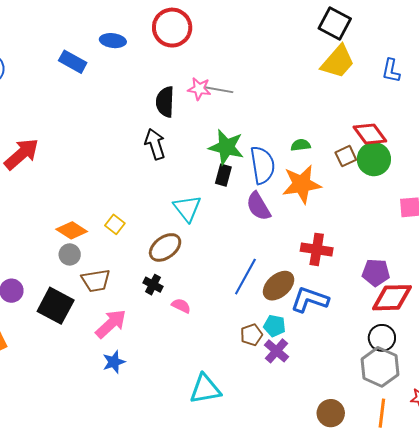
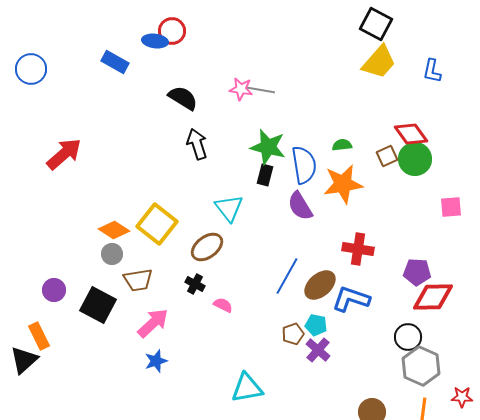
red circle: (172, 28) -> (172, 31), moved, size x0.7
black semicircle: (165, 102) -> (183, 98), moved, turned 120
yellow square: (115, 224) -> (157, 224), size x2.0
black circle: (382, 338) -> (408, 337), moved

